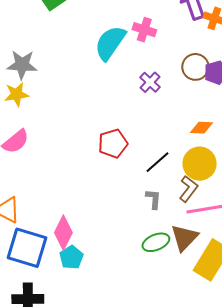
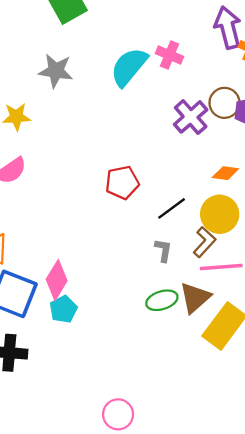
gray star: (22, 65) -> (56, 71), moved
purple cross: (150, 82) -> (191, 117), moved, size x1.4

